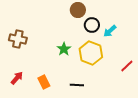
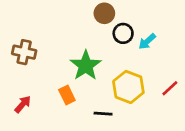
green star: (64, 49) -> (86, 66), size x1.6
yellow hexagon: (91, 53) -> (128, 87), moved
orange rectangle: (44, 82) -> (67, 95), moved

